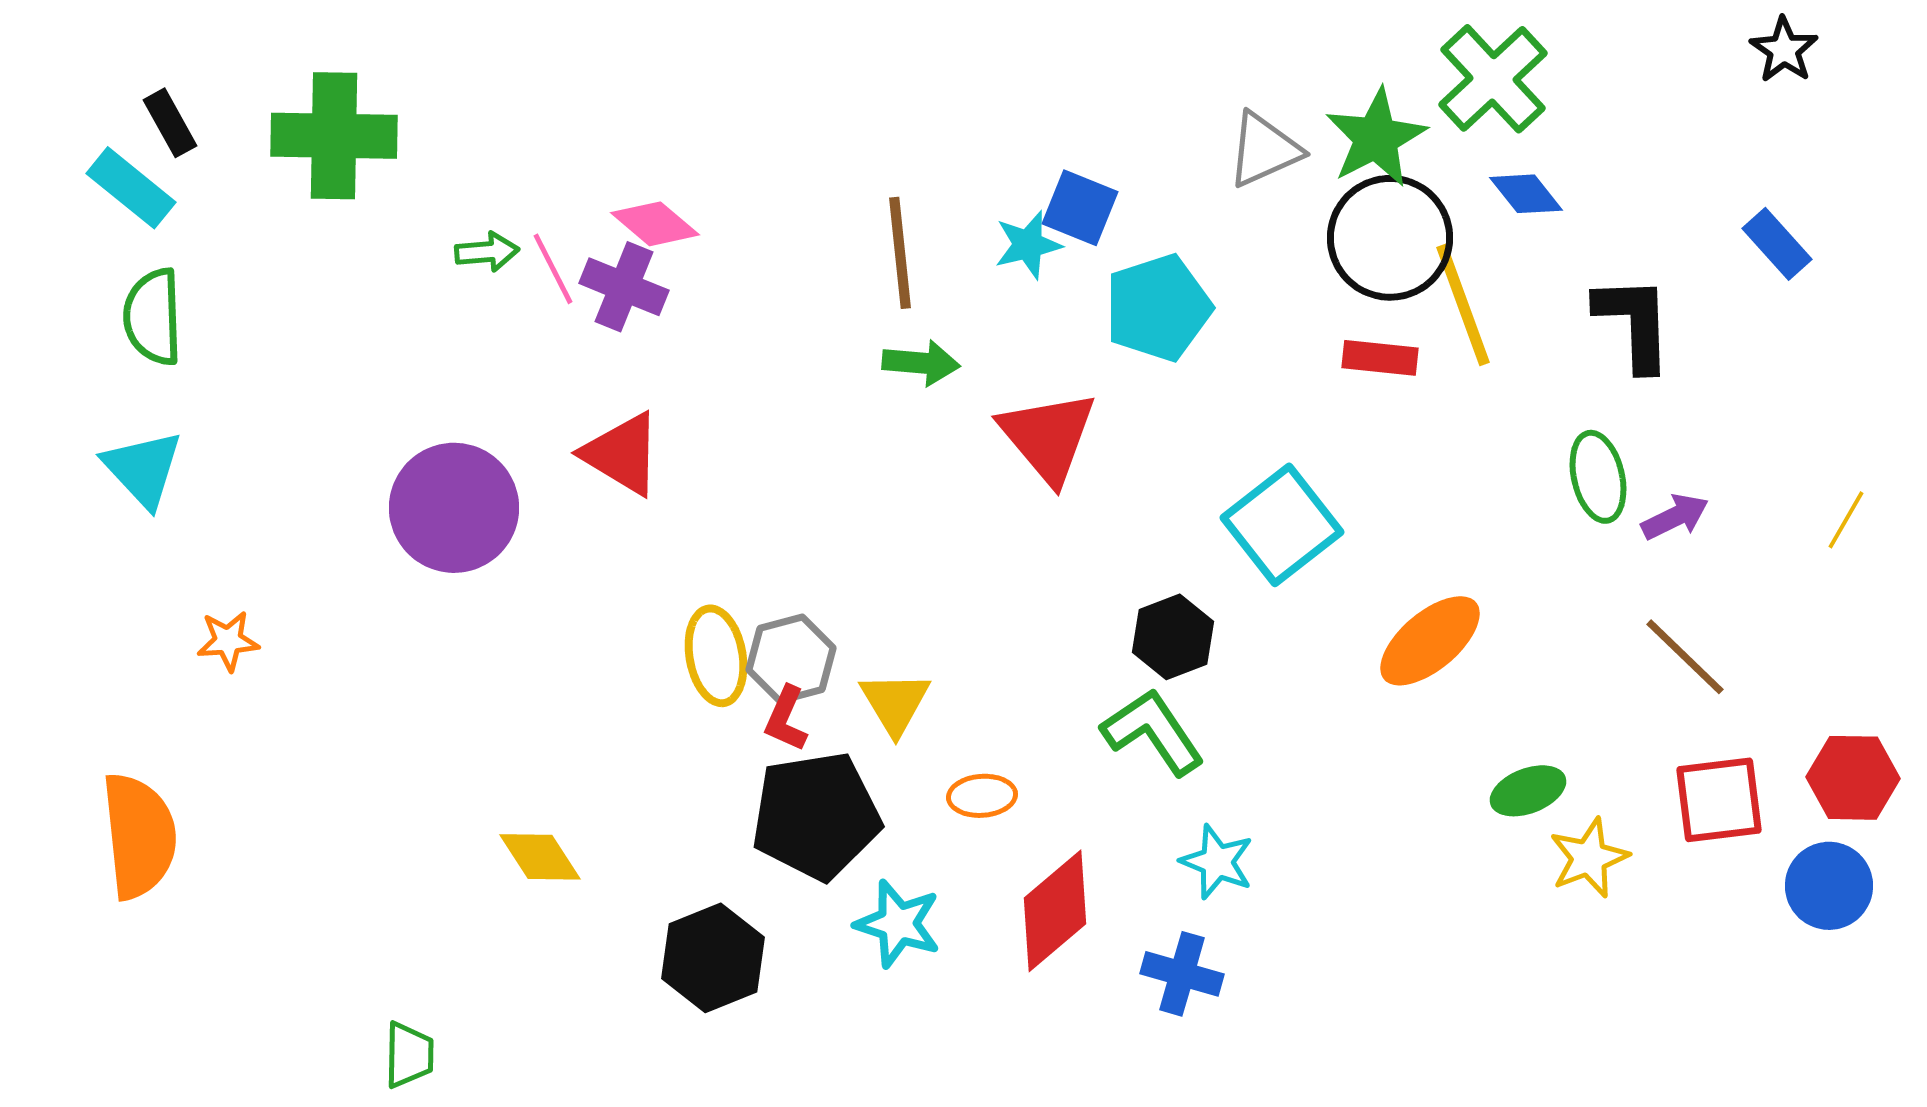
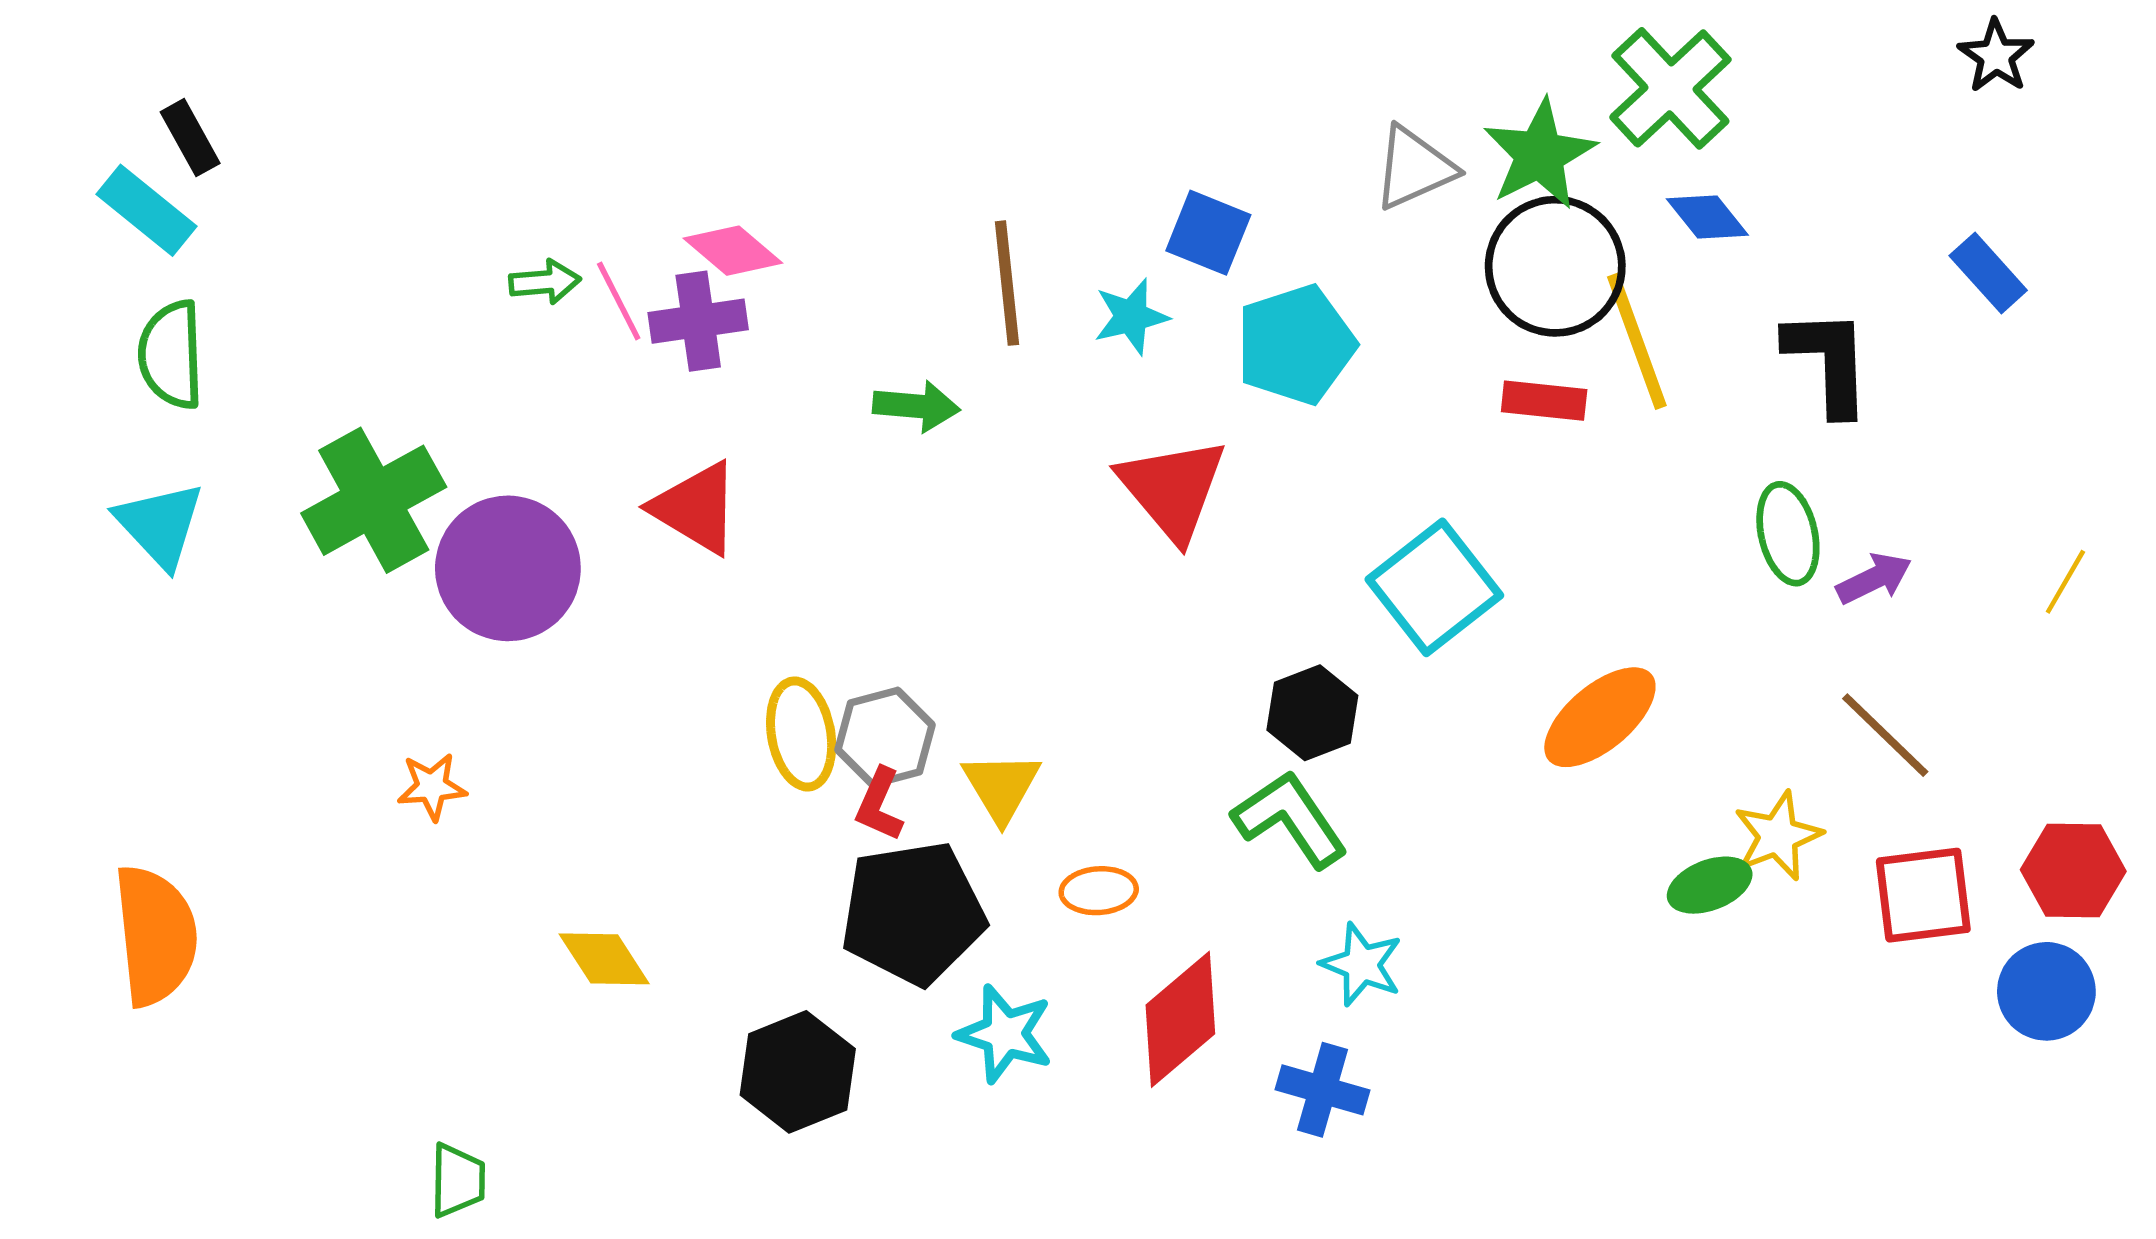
green cross: (334, 136) -> (374, 500), moved, turned -30
cyan star: (1028, 245) -> (1131, 317), moved
purple cross: (624, 287) -> (698, 321), turned -30
green arrow: (921, 363) -> (916, 406), moved
orange star: (228, 641) -> (432, 787), moved
yellow star: (1589, 858) -> (1778, 836), moved

